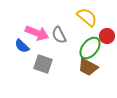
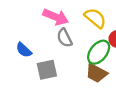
pink arrow: (37, 33) -> (56, 17), moved
gray square: (43, 64) -> (47, 70), turned -30

